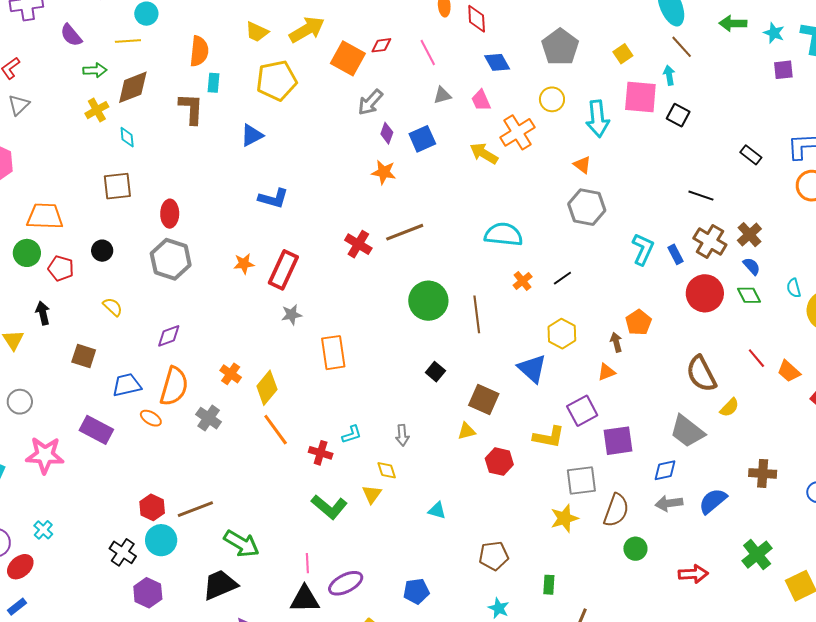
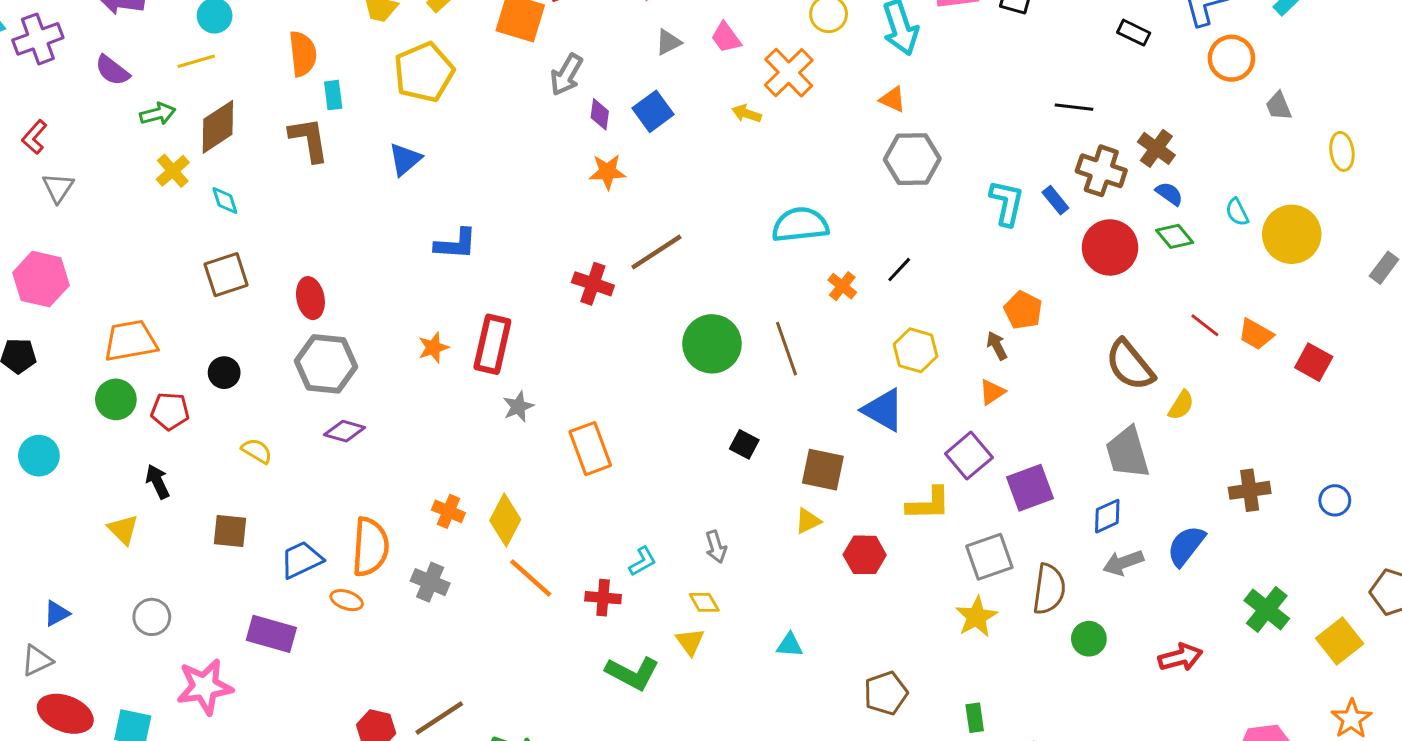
yellow arrow: (484, 153) -> (747, 114), size x0.7
purple diamond: (169, 336) -> (345, 431), moved, turned 48
gray trapezoid: (687, 431) -> (1127, 453), turned 48

